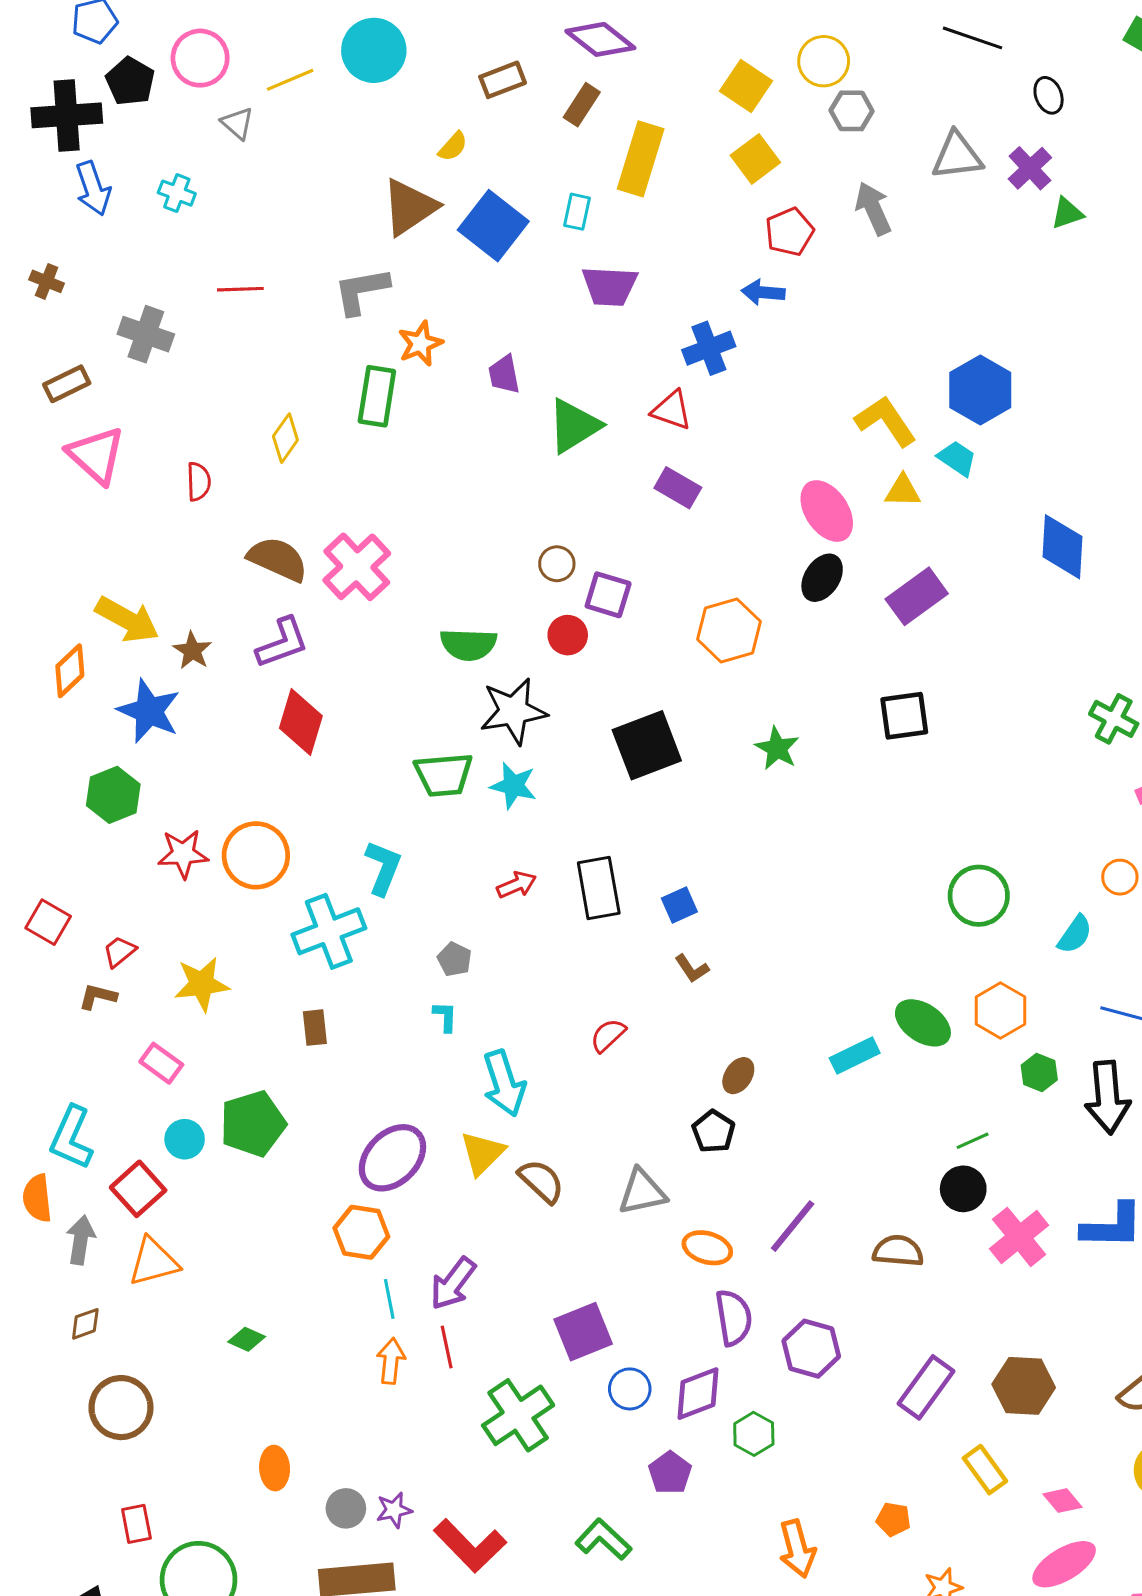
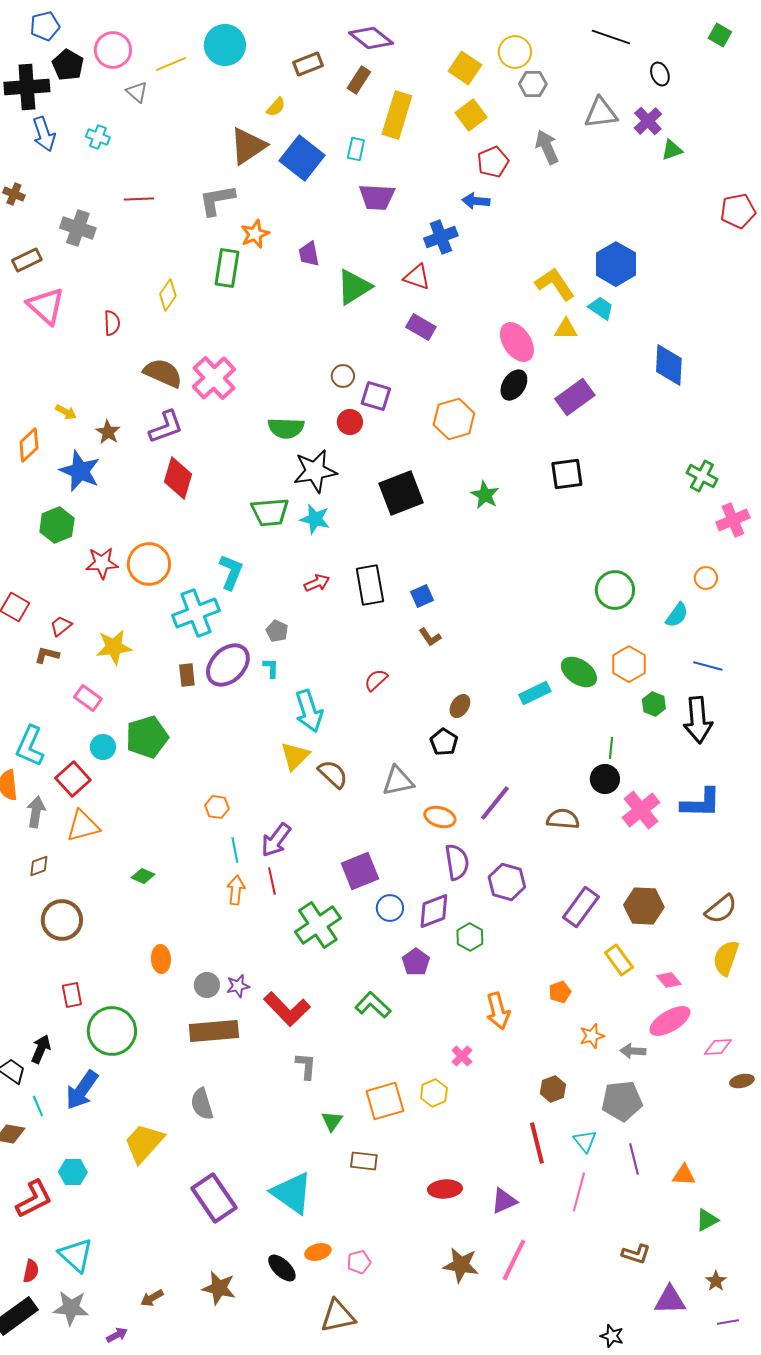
yellow arrow: (127, 620) -> (66, 412), size x0.5
green line: (973, 1141) -> (611, 748), turned -60
purple ellipse: (392, 1158) -> (228, 665), moved
orange hexagon: (361, 1232) -> (217, 807), size x0.7
orange pentagon: (893, 1519) -> (560, 992), turned -30

